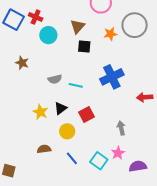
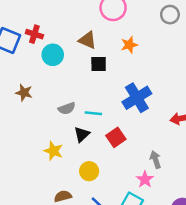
gray circle: (135, 25) -> (170, 15), moved, size x0.6
brown triangle: (77, 26) -> (88, 40), turned -42
black triangle: (60, 108) -> (82, 134), moved
red square: (86, 115) -> (116, 137), moved
pink star: (118, 153) -> (145, 179), moved

